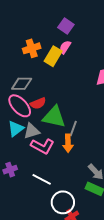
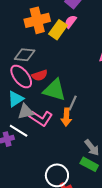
orange cross: (32, 48) -> (37, 20), size x1.4
gray triangle: (32, 131) -> (26, 112), moved
white line: (42, 179) -> (19, 131), moved

